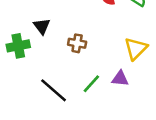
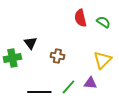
black line: (54, 90) -> (39, 92), turned -40

